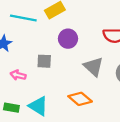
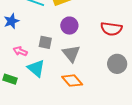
gray triangle: (93, 67) -> (71, 54), moved
cyan triangle: (38, 106) -> (36, 68), moved

